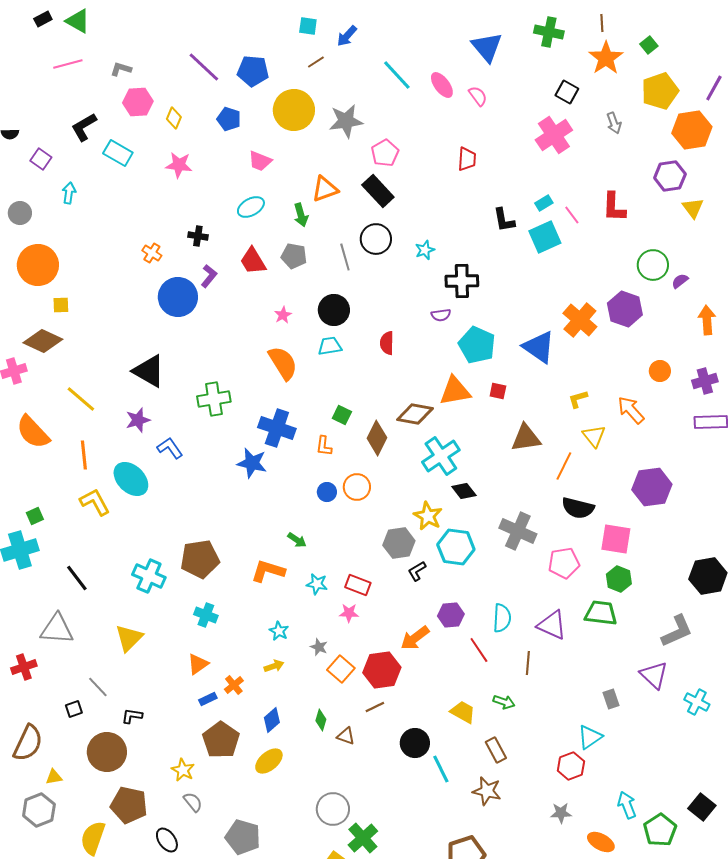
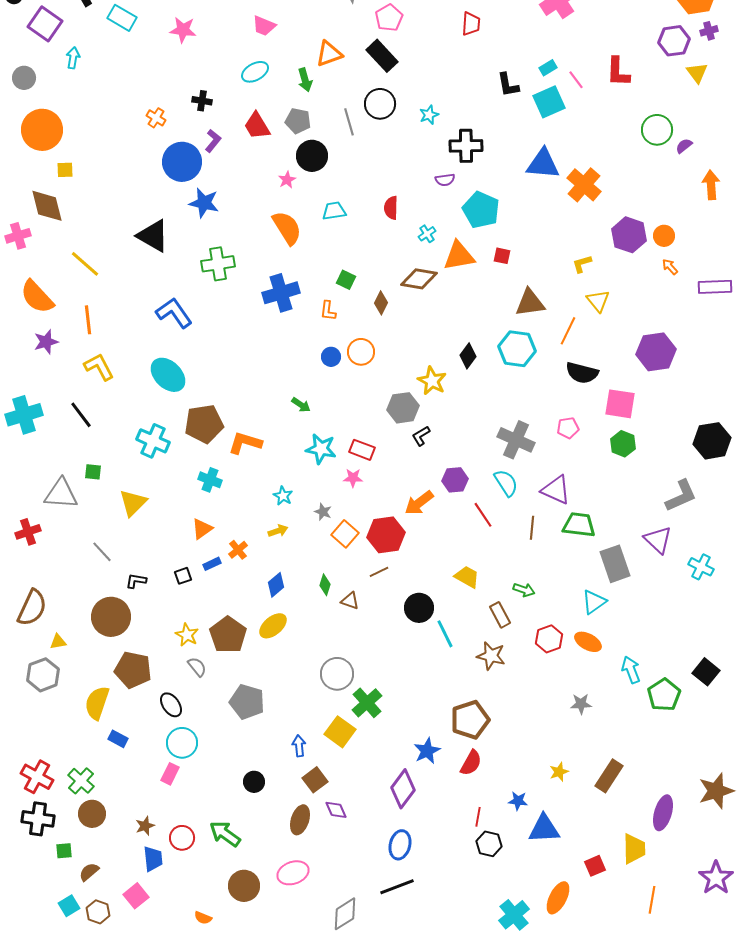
purple square: (41, 159) -> (45, 24), size x1.6
purple hexagon: (625, 309) -> (629, 235), moved
black circle: (334, 310) -> (312, 156), moved
brown diamond: (43, 341) -> (47, 206), turned 51
blue triangle: (539, 347) -> (543, 164), moved, turned -30
purple cross: (705, 381) -> (709, 31), moved, size x0.7
orange arrow: (631, 410) -> (670, 267), moved, size x0.6
purple star: (138, 420) -> (46, 342), moved
blue cross: (277, 428) -> (281, 293), turned -36
brown diamond: (377, 438) -> (381, 303), size x0.7
blue L-shape: (170, 448) -> (174, 313), size x1.4
cyan cross: (441, 456) -> (427, 234), moved, size x0.5
blue star: (252, 463) -> (204, 203), moved
cyan ellipse: (131, 479) -> (168, 375), moved
black diamond: (464, 491) -> (468, 356), turned 75
green square: (35, 516) -> (93, 472), moved, turned 30
gray cross: (518, 531) -> (516, 440), moved
cyan hexagon: (456, 547) -> (517, 349), moved
pink pentagon: (564, 563) -> (568, 428), size x0.7
orange L-shape: (268, 571) -> (245, 443), moved
black line: (77, 578) -> (81, 415), moved
cyan star: (317, 584) -> (321, 449), size x1.4
green trapezoid: (601, 613) -> (579, 525), moved
cyan semicircle: (502, 618) -> (506, 483), turned -36
gray rectangle: (611, 699) -> (615, 564), size x1.8
green arrow: (504, 702) -> (524, 590), moved
black square: (74, 709) -> (183, 576), moved
brown pentagon: (221, 740) -> (228, 635), moved
red hexagon: (571, 766) -> (549, 639), moved
gray star: (561, 813) -> (581, 704), moved
orange ellipse: (601, 842) -> (588, 642), moved

